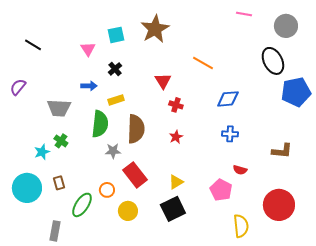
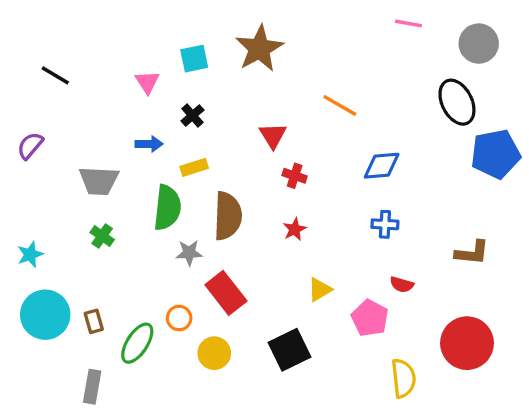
cyan star: (42, 152) -> (30, 254), moved
yellow triangle: (176, 182) -> (320, 290), moved
brown rectangle: (59, 183) -> (94, 321), moved

